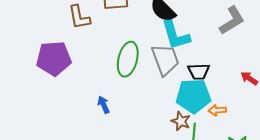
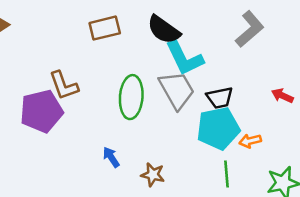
brown L-shape: (79, 17) -> (64, 86), moved
brown star: (181, 121) -> (153, 175), moved

